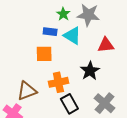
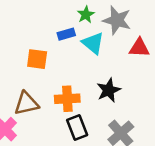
blue rectangle: (50, 32) -> (66, 34), turned -32
red triangle: (106, 45) -> (139, 48), moved
orange square: (44, 54) -> (37, 59), moved

